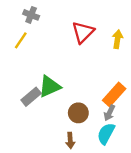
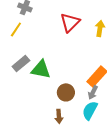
green triangle: (50, 86) -> (41, 69), turned 35
gray rectangle: (31, 97) -> (21, 63), moved

